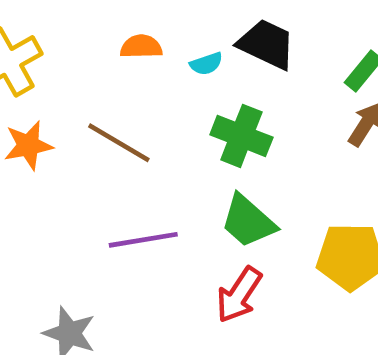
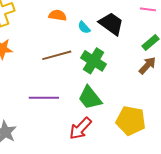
cyan semicircle: (206, 64) -> (84, 27), turned 56
brown line: (119, 143) -> (57, 55), moved, turned -56

